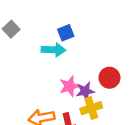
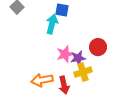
blue square: (66, 33) -> (62, 10), turned 32
cyan arrow: (54, 50) -> (52, 24), turned -78

